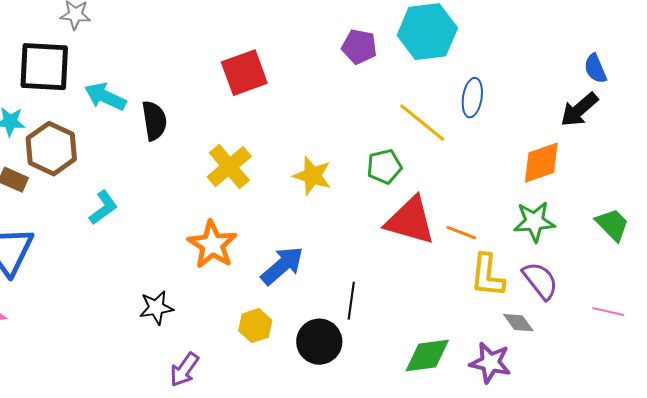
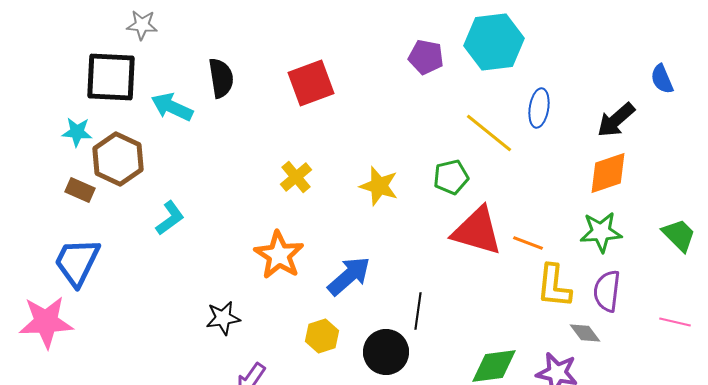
black arrow: (579, 110) -> (616, 120), moved
black semicircle: (154, 121) -> (221, 78), moved
yellow cross: (229, 167) -> (296, 177), size x0.7
purple semicircle: (540, 281) -> (607, 291), turned -135

